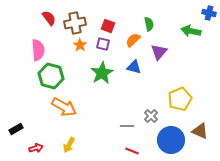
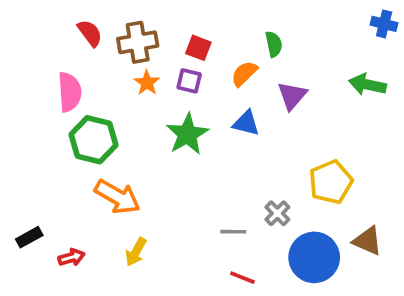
green arrow: (191, 31) -> (367, 85), moved
yellow arrow: (69, 145) -> (136, 252), moved
red arrow: (36, 148) -> (71, 257), moved

